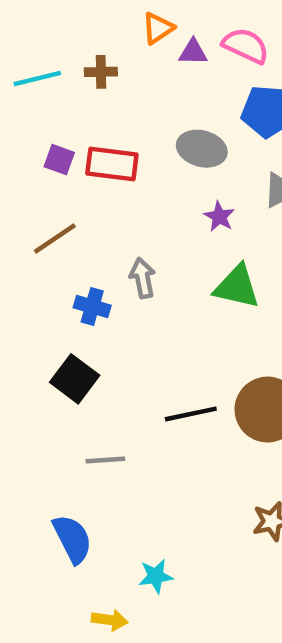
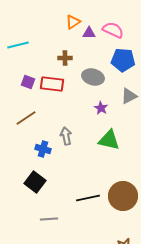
brown cross: (101, 72) -> (65, 58), moved

